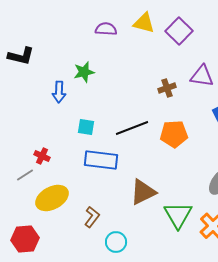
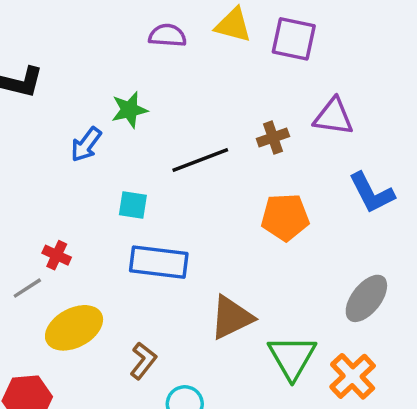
purple square: (179, 31) -> (294, 39), turned -32
blue arrow: (59, 92) -> (86, 144), turned 35
black line: (132, 128) -> (200, 160), moved

